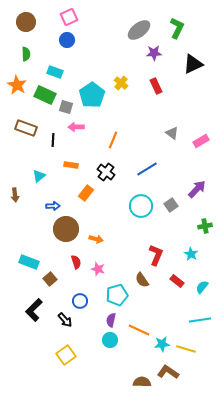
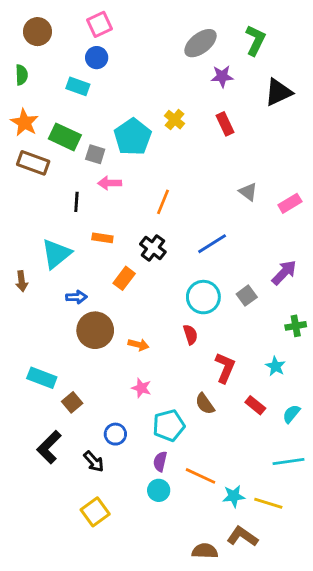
green semicircle: (26, 54) -> (22, 75), moved
cyan rectangle: (55, 72) -> (78, 86), moved
brown rectangle: (26, 128) -> (33, 163), moved
cyan triangle: (39, 176) -> (56, 254), size x1.6
red semicircle: (76, 262) -> (190, 335), moved

